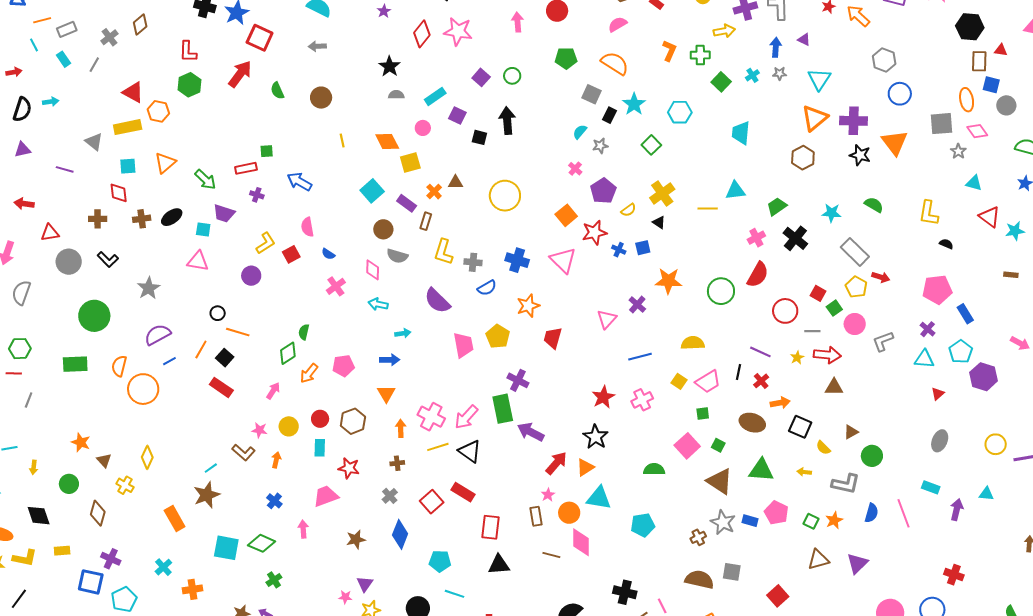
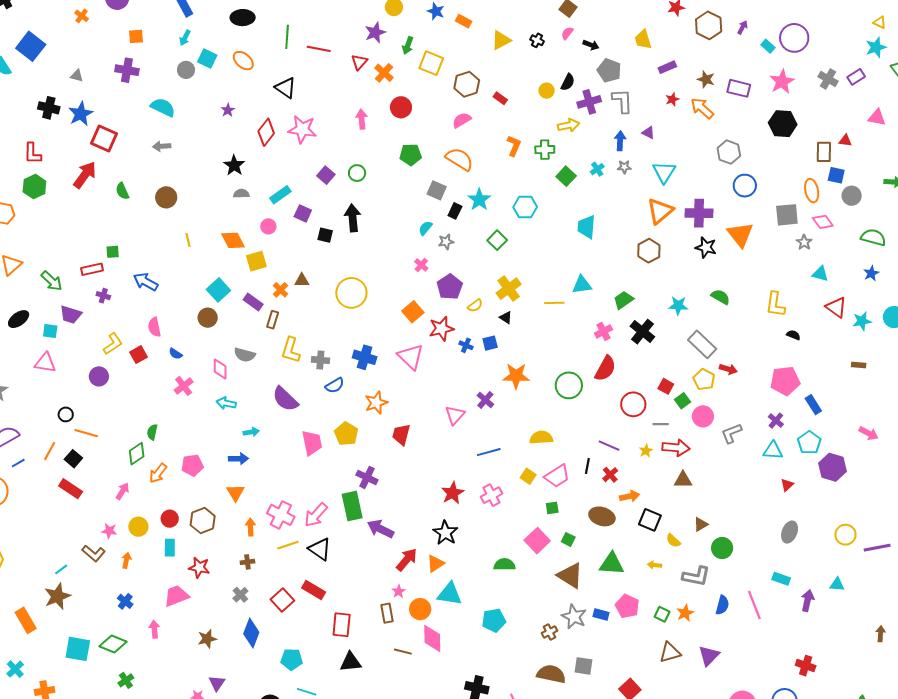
black hexagon: (970, 27) -> (783, 124), moved
brown circle: (383, 229) -> (208, 318), moved

